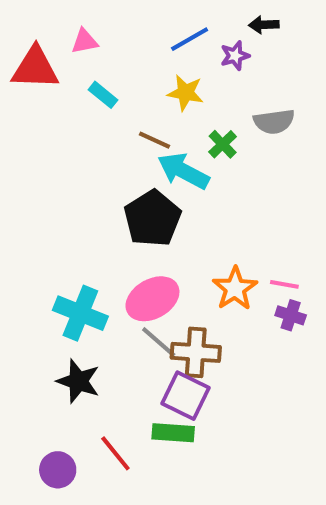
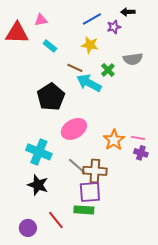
black pentagon: (152, 218) -> (51, 97), moved
pink ellipse: (152, 299) -> (74, 129), moved
purple square: (185, 396) -> (90, 192), turned -30

